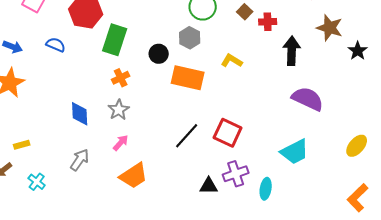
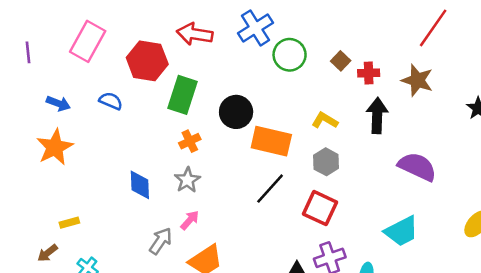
brown star: (330, 28) -> (417, 80), moved
gray hexagon: (190, 38) -> (326, 162), moved
black arrow: (292, 51) -> (377, 116), moved
black circle: (159, 54) -> (236, 112), size x1.4
black line: (187, 136) -> (270, 189), moved
gray arrow: (80, 160) -> (161, 241), moved

